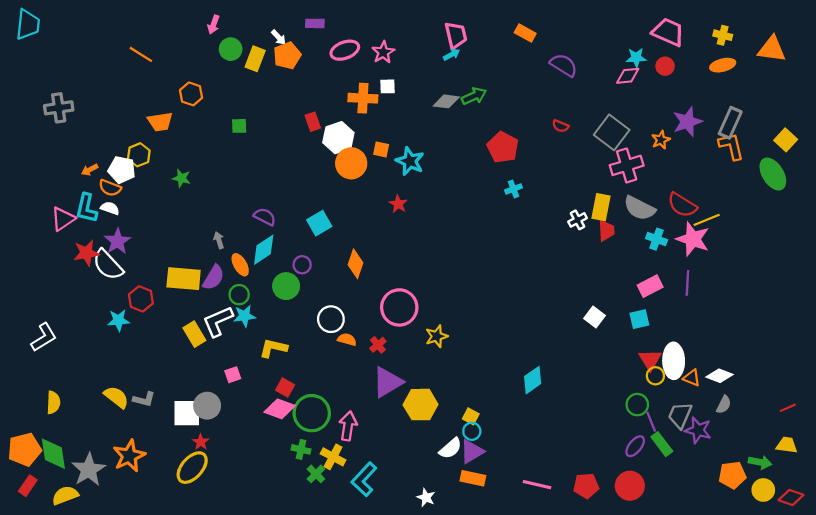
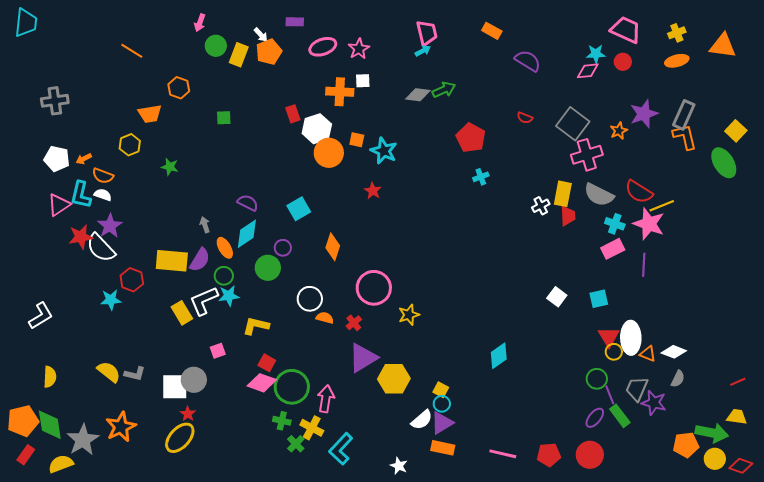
yellow cross: (723, 35) -> (677, 33), turned -36
white pentagon: (122, 170) -> (57, 159), moved
pink rectangle: (650, 286) -> (613, 249), moved
green arrow: (760, 462) -> (712, 433), size x1.5

